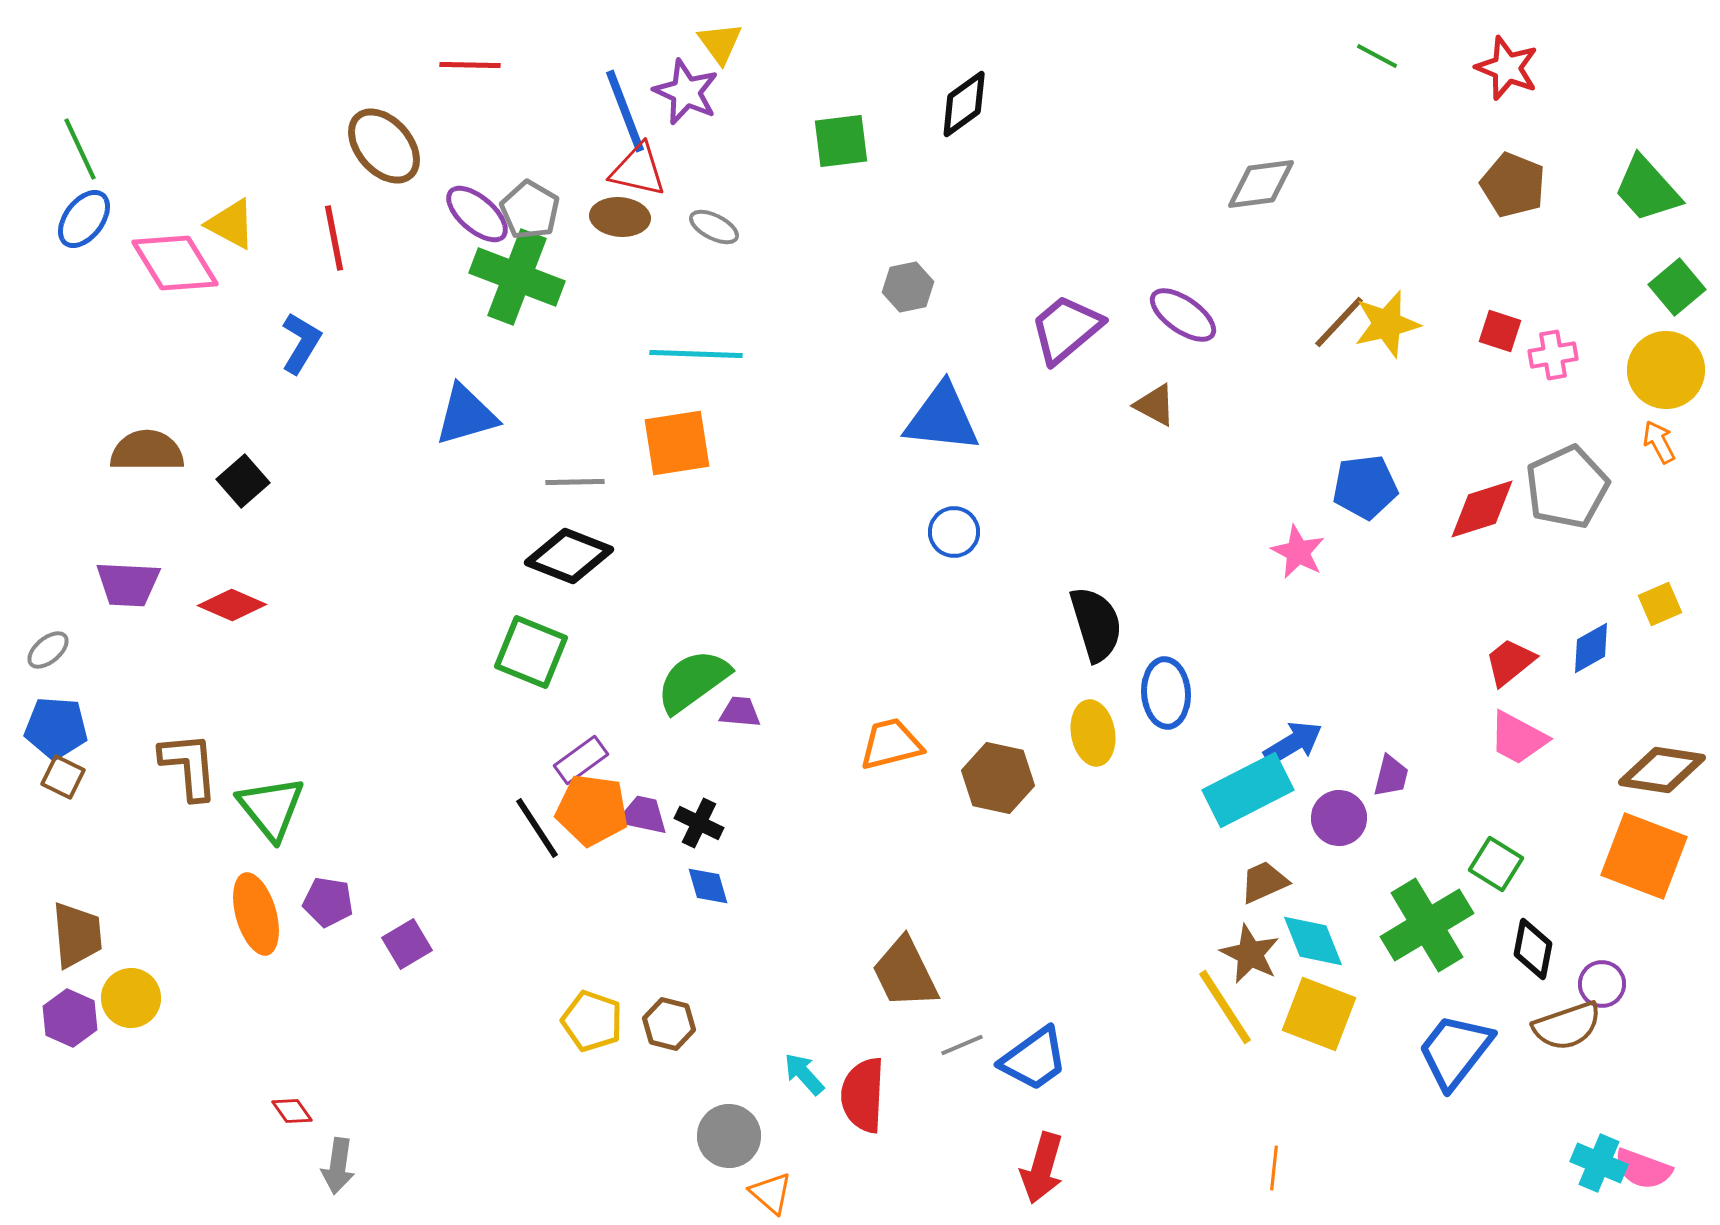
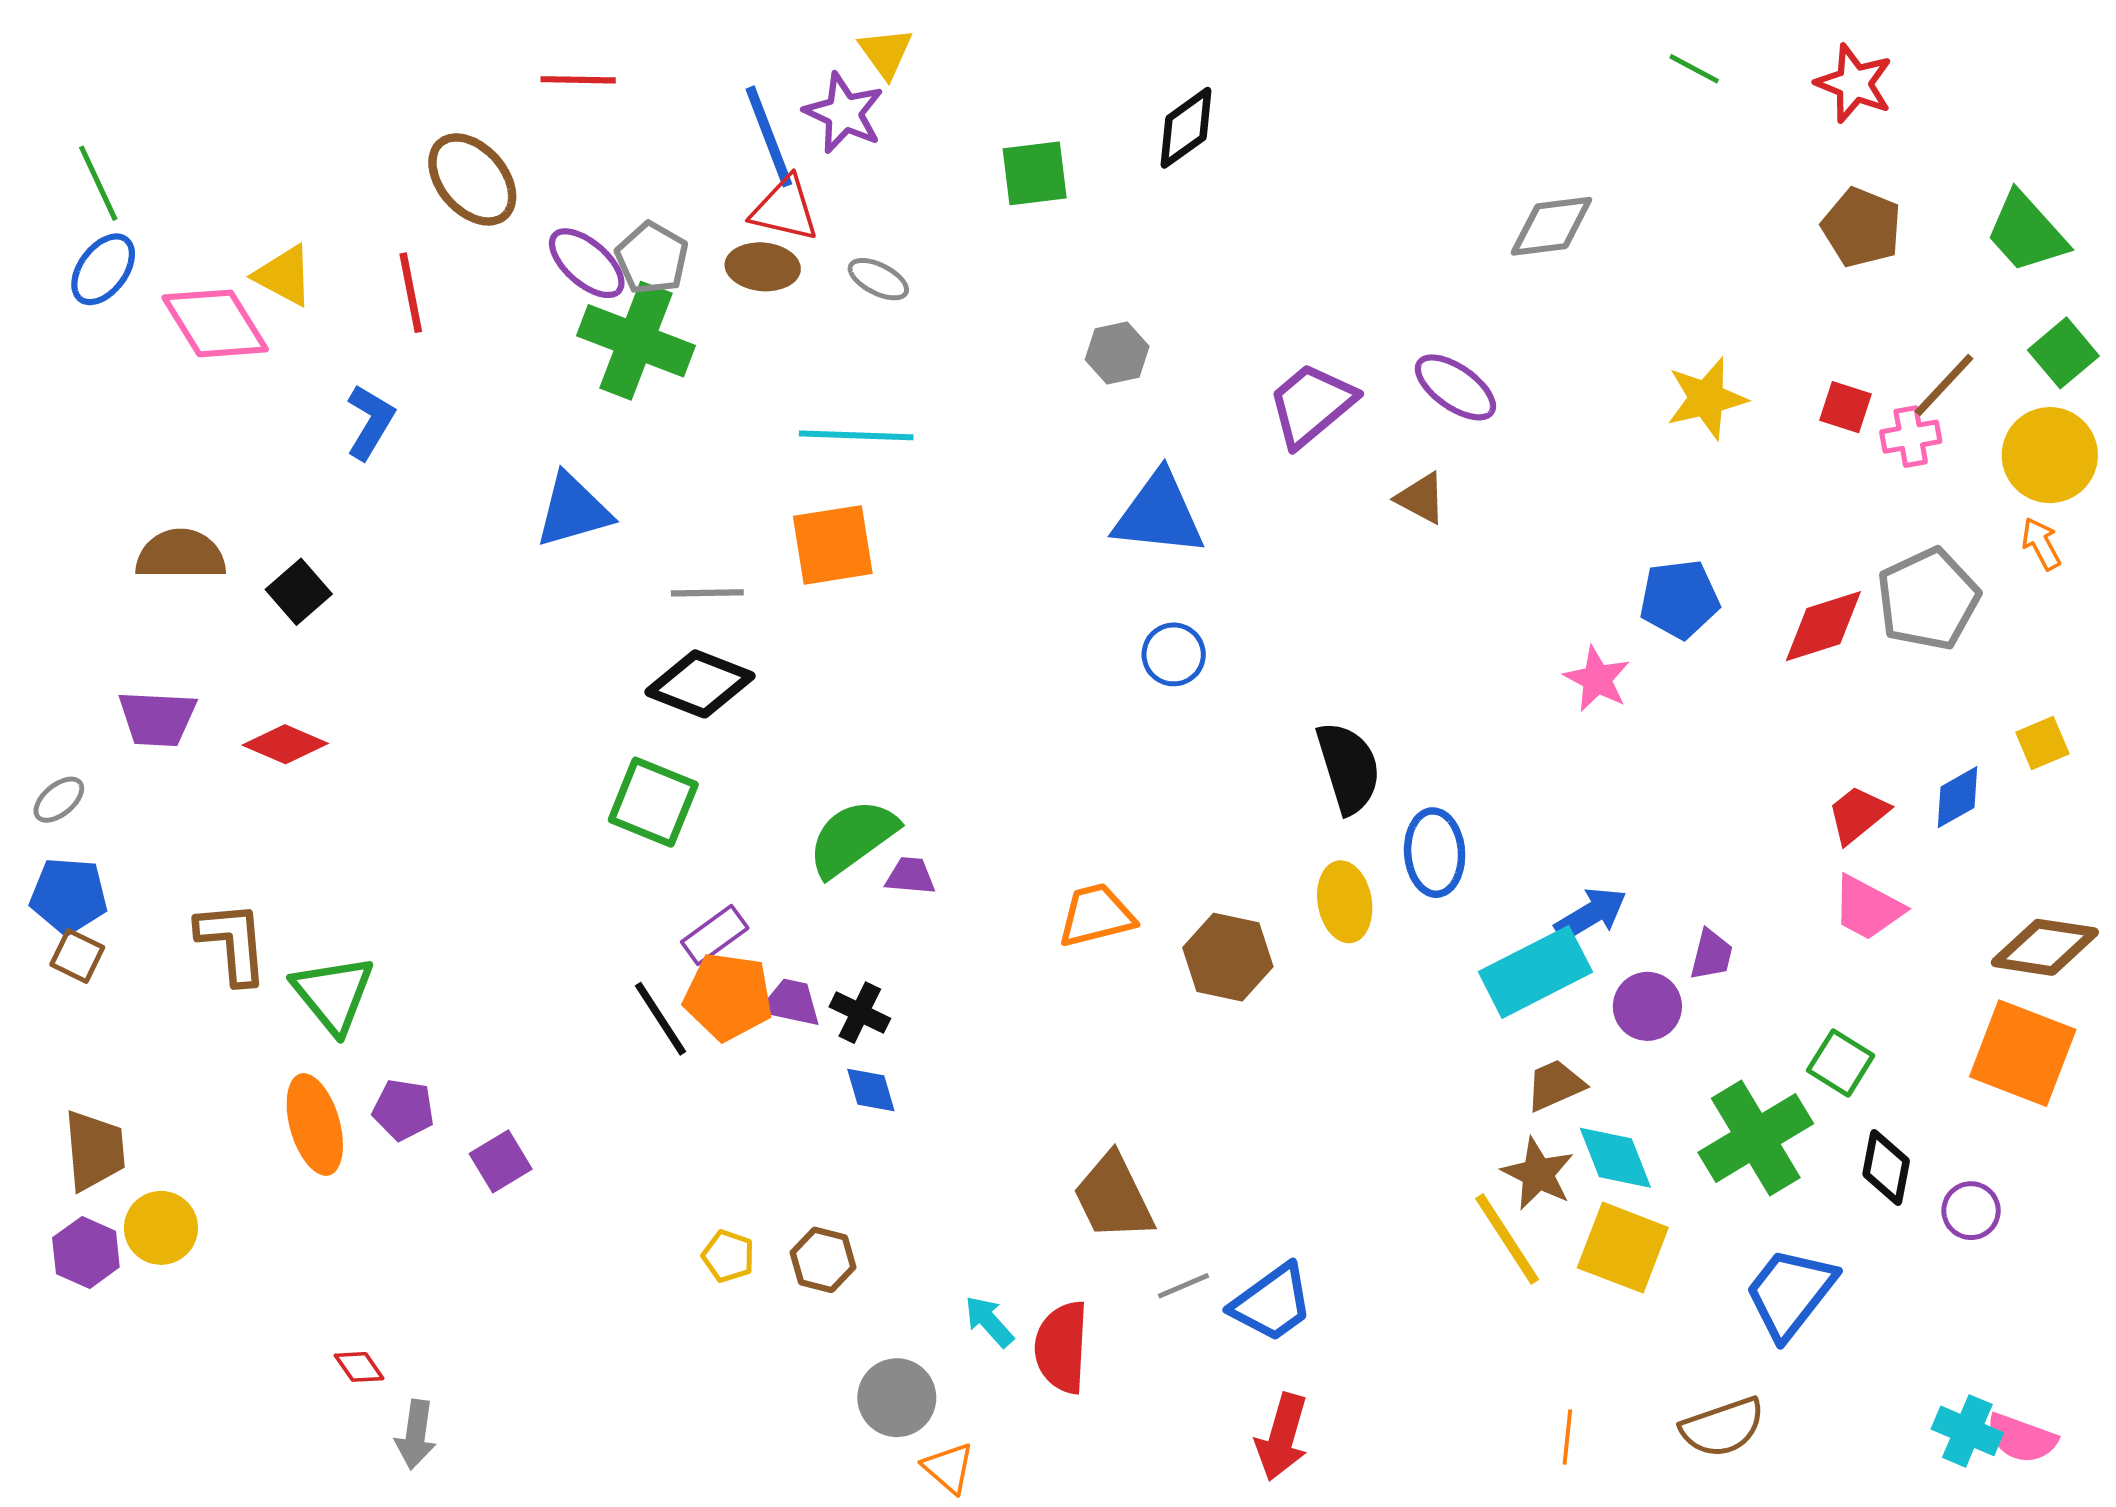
brown line: (1339, 322) -> (1944, 385), moved
yellow pentagon: (592, 1021) -> (728, 1256), size x0.7
brown semicircle: (1567, 1026) -> (1722, 1427), moved

